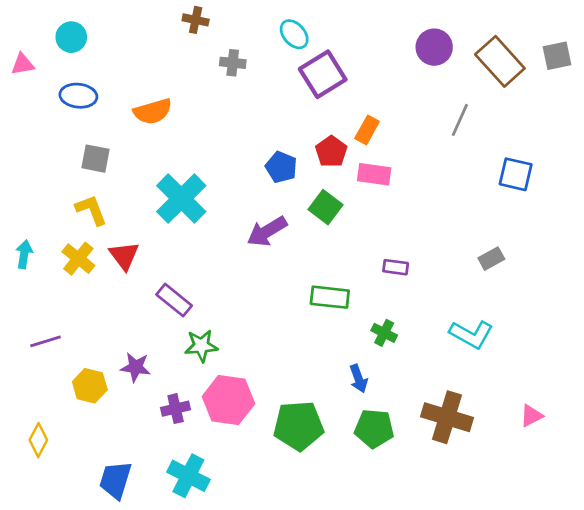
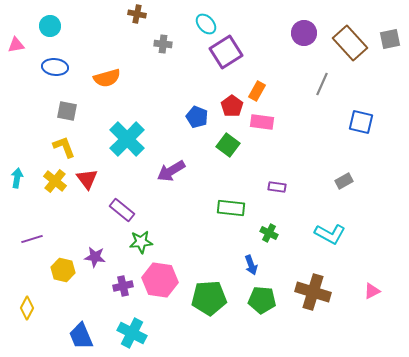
purple arrow: (267, 231) -> (171, 171), moved
blue trapezoid: (116, 480) -> (81, 336), turned -40

